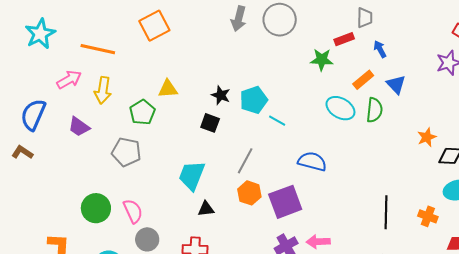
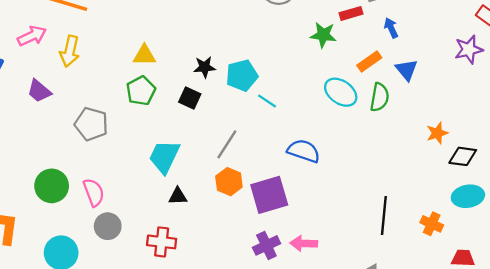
black star: (221, 95) -> (205, 67), turned -30
green pentagon: (142, 112) -> (141, 91), moved

